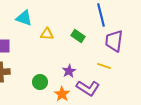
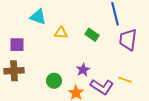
yellow line: (104, 66) -> (125, 80), moved

